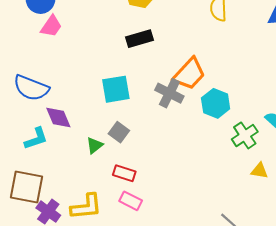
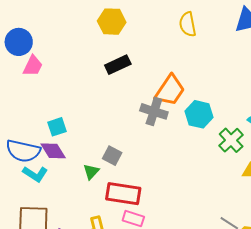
blue semicircle: (31, 88) -> (23, 151), moved
cyan square: (116, 89) -> (57, 127), moved, size x0.7
cyan L-shape: (36, 139) -> (35, 174), turned 60
red rectangle: (124, 173) -> (123, 194), size x1.6

